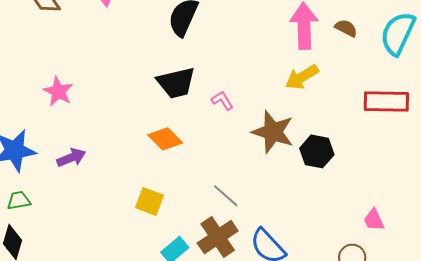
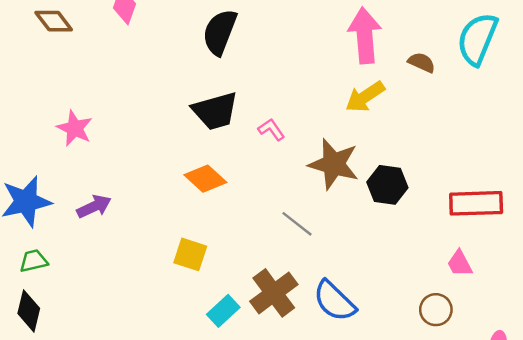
brown semicircle: (346, 28) -> (422, 62), moved
red rectangle: (386, 102) -> (476, 203), moved
gray line: (226, 196) -> (297, 224), moved

